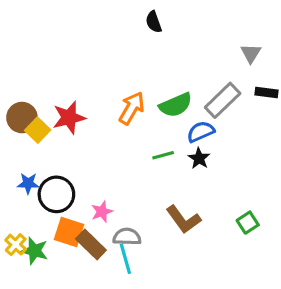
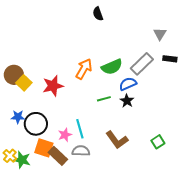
red star: (69, 118) -> (53, 86), moved
cyan line: (125, 259) -> (80, 129), moved

